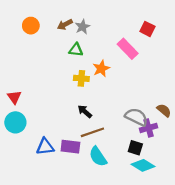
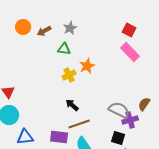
brown arrow: (65, 25) -> (44, 31), moved
pink rectangle: (128, 49) -> (130, 52), moved
yellow cross: (81, 78) -> (69, 75), turned -32
brown semicircle: (164, 110) -> (144, 104), turned -96
blue triangle: (45, 147) -> (25, 137), moved

